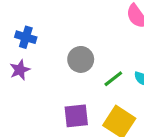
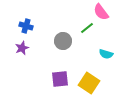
green line: (113, 79) -> (87, 28), moved

